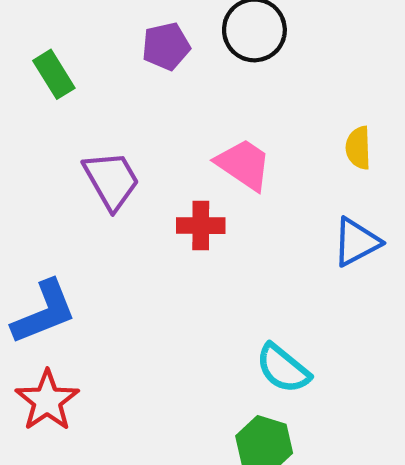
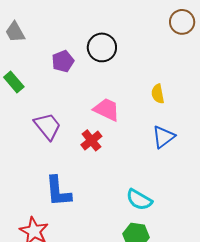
red cross: (201, 226) -> (91, 140), turned -30
blue L-shape: (44, 312) -> (58, 191), moved, turned 116

